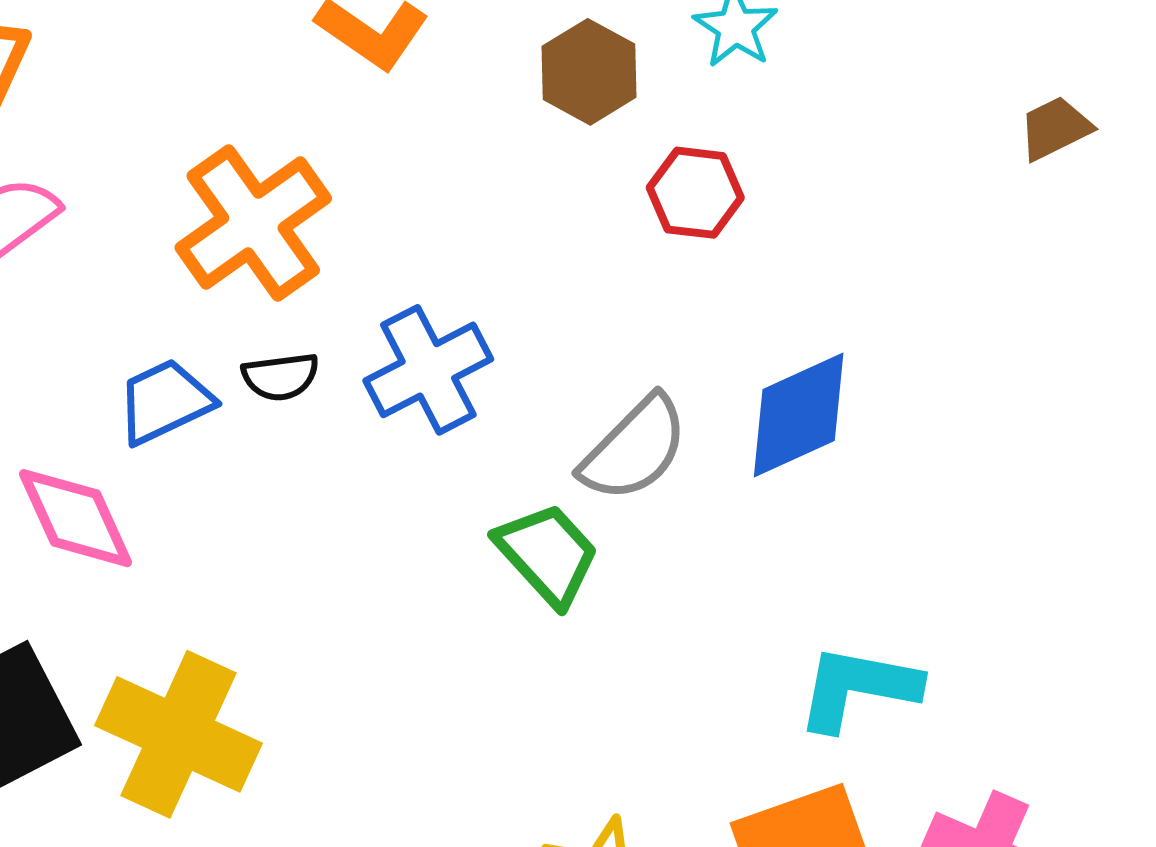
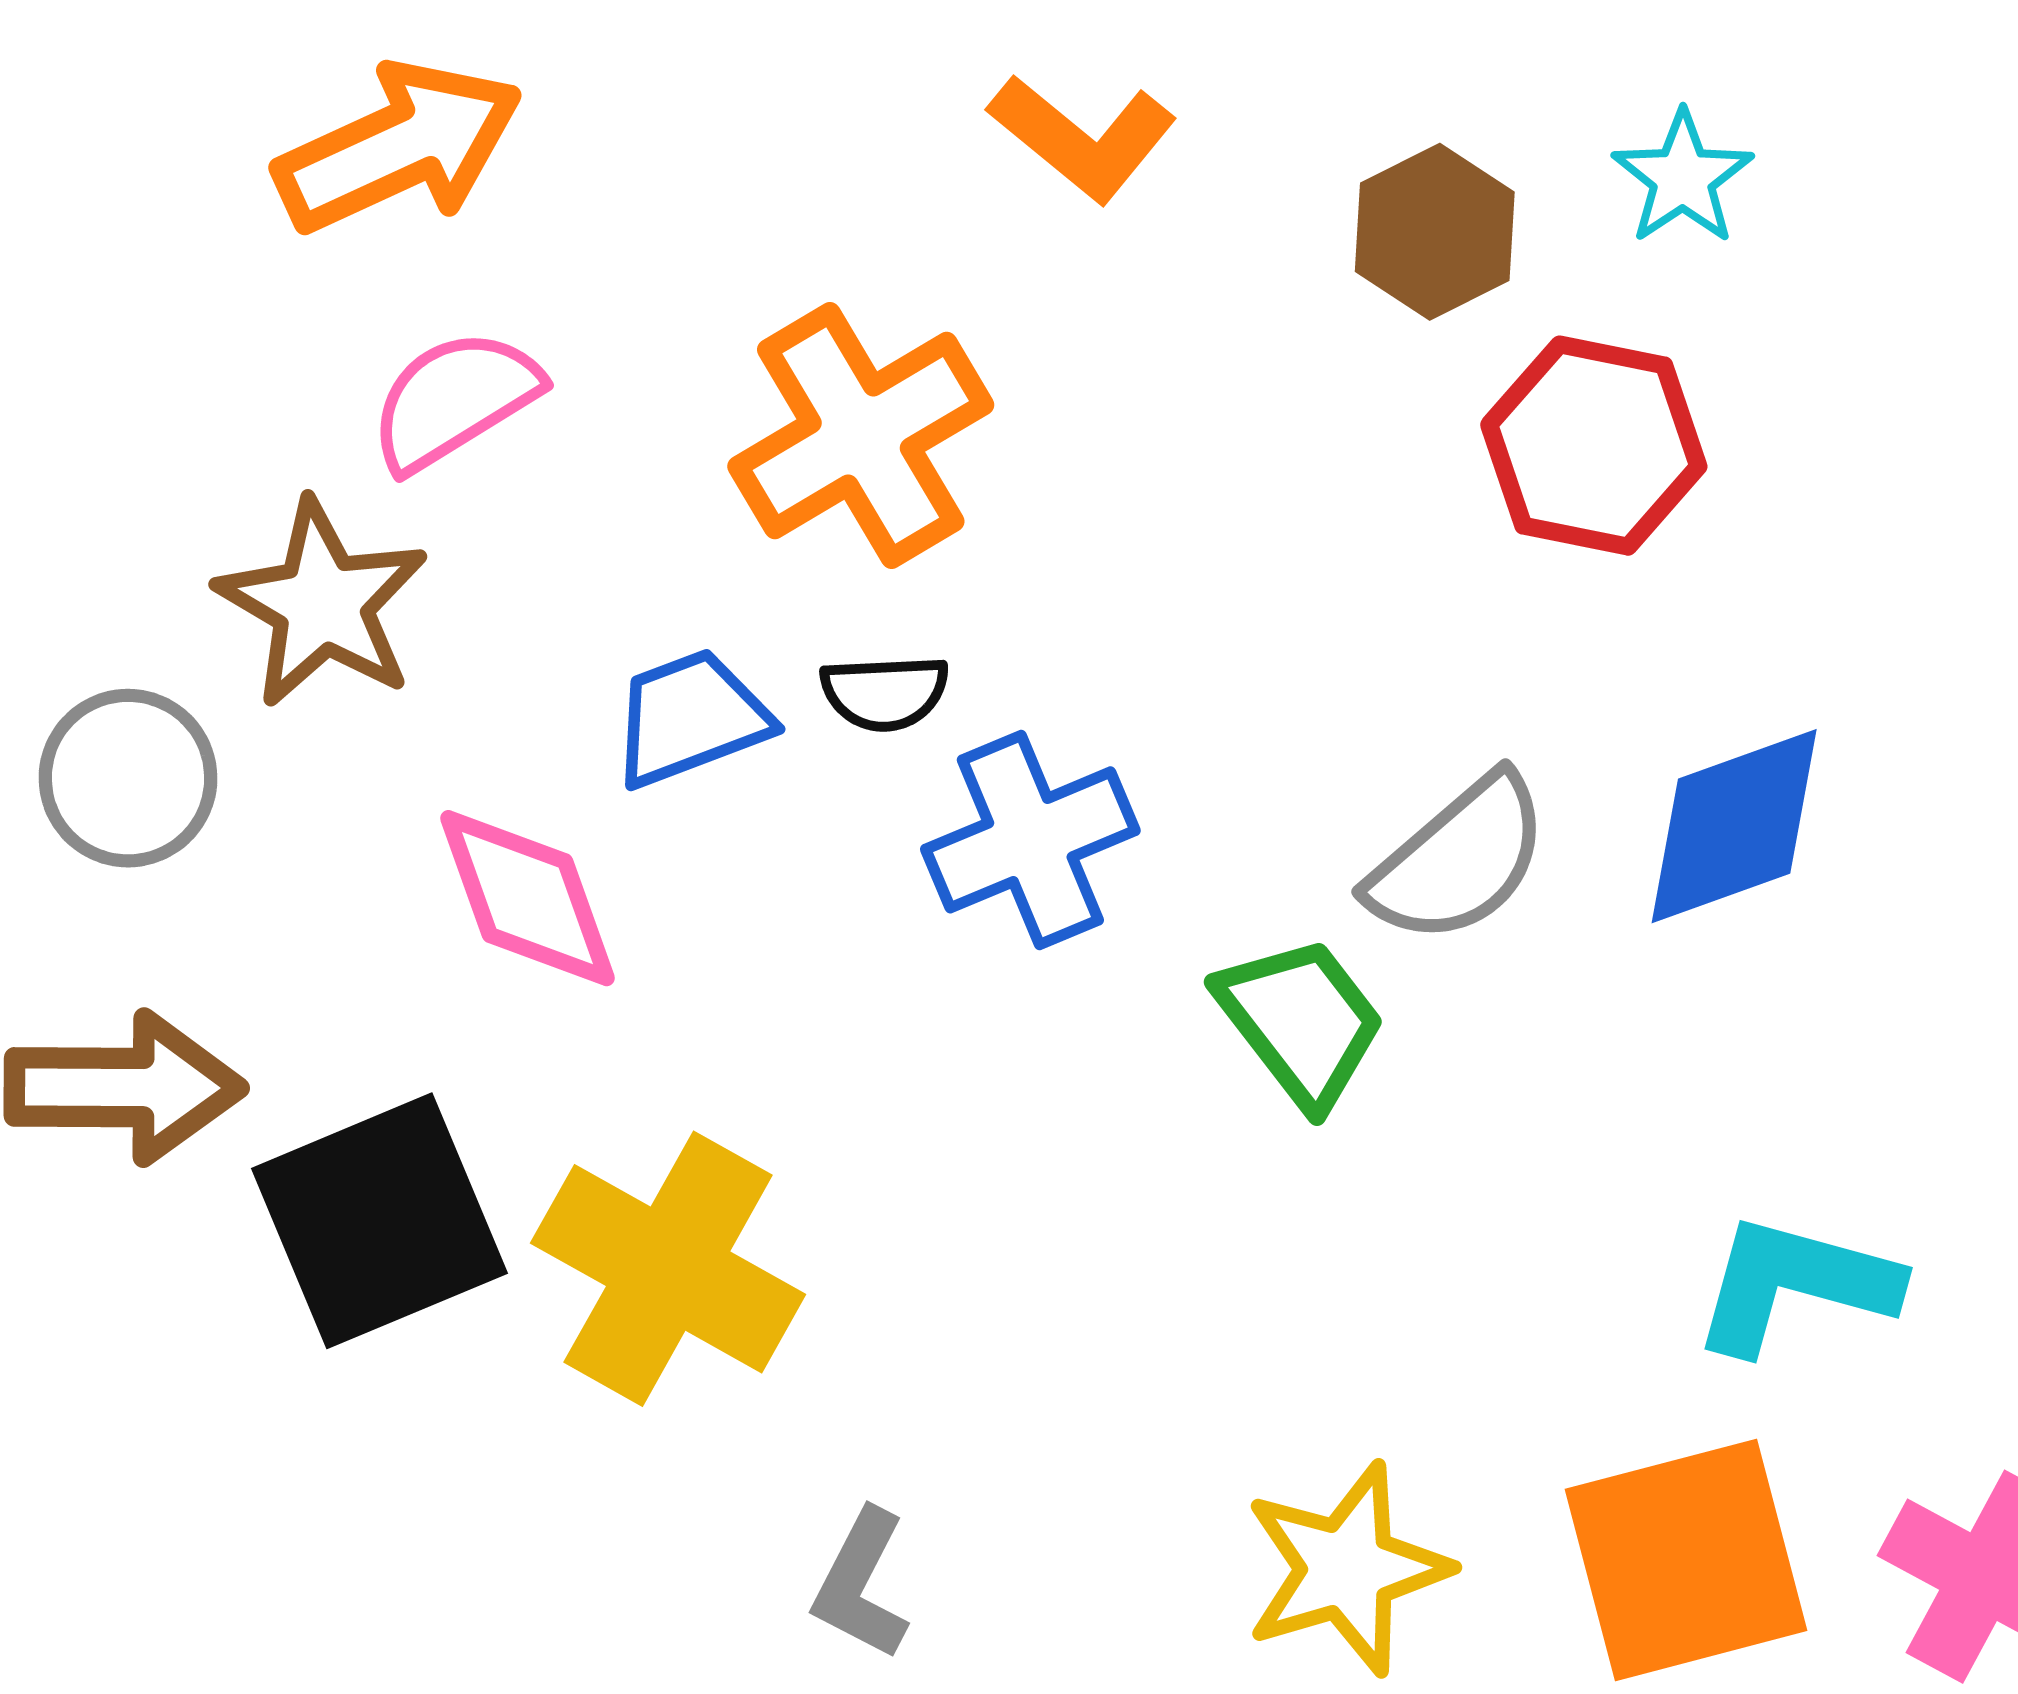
red hexagon: (695, 193) -> (1594, 446), size x1.4
blue cross: (428, 370) -> (1030, 840), moved

